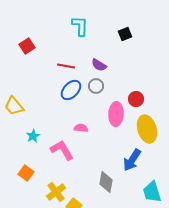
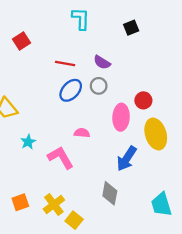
blue arrow: (132, 160) -> (127, 159), moved
orange square: (26, 173) -> (20, 202), moved, turned 35

